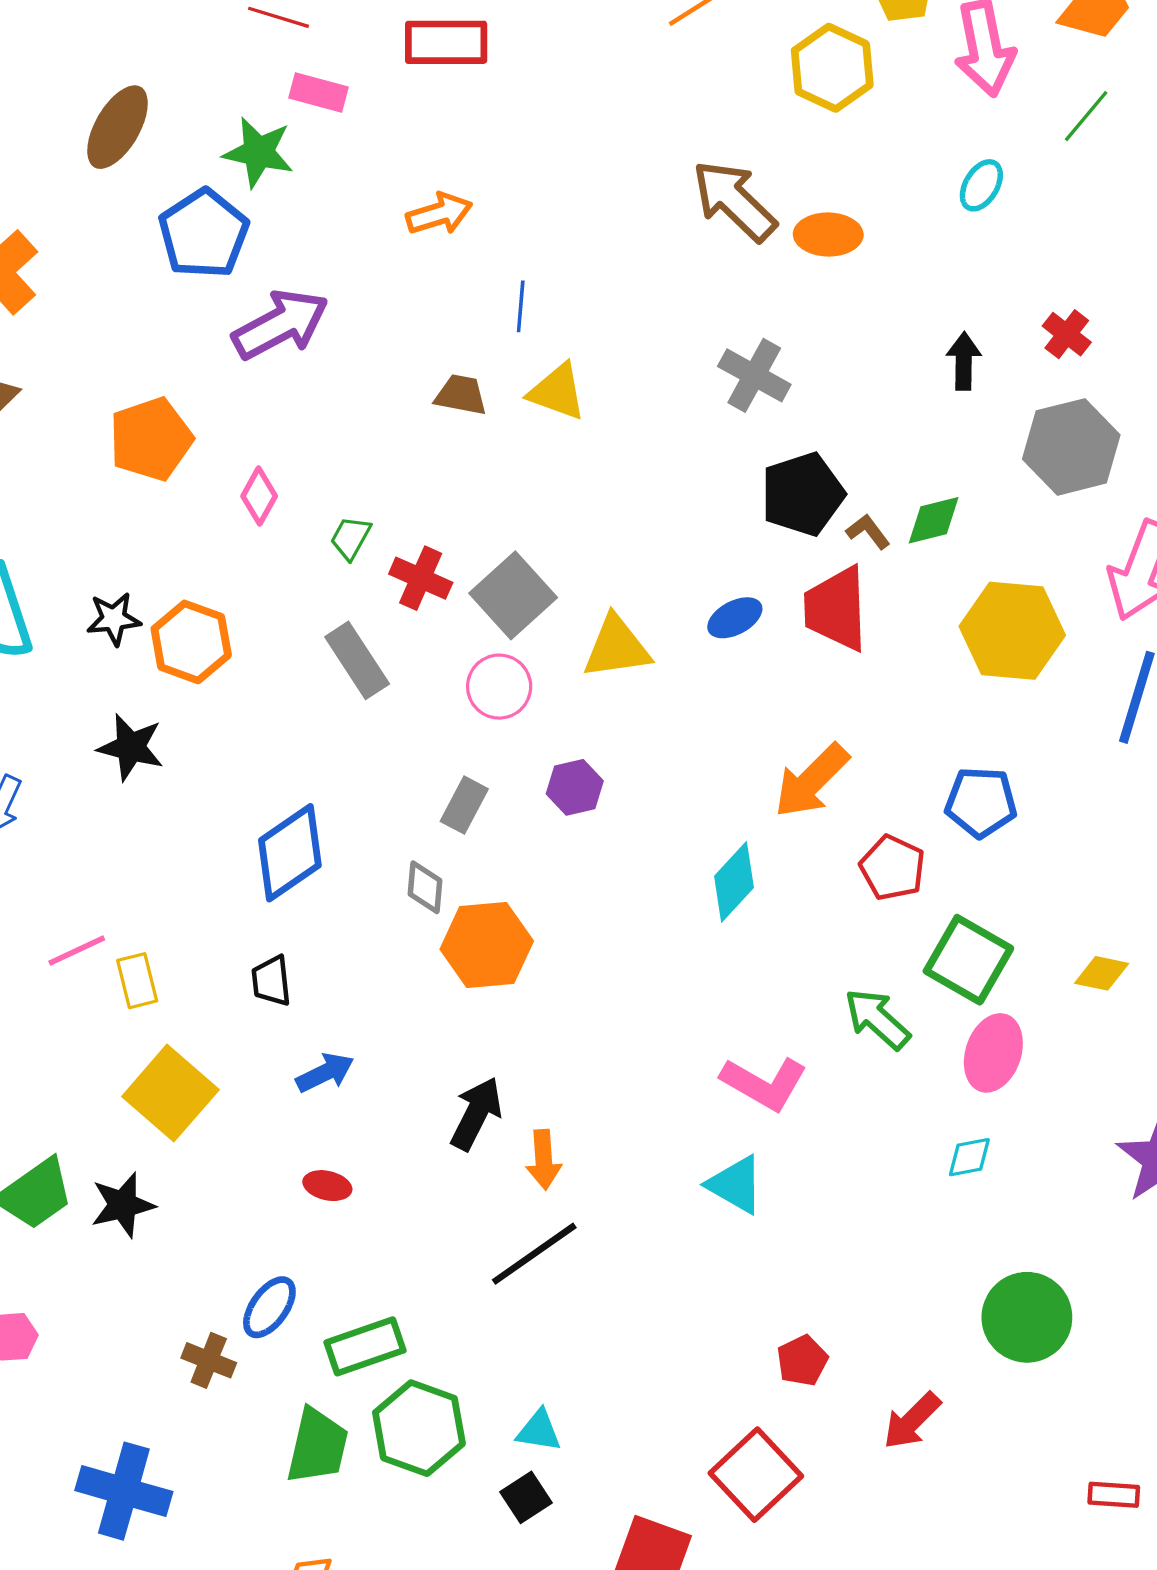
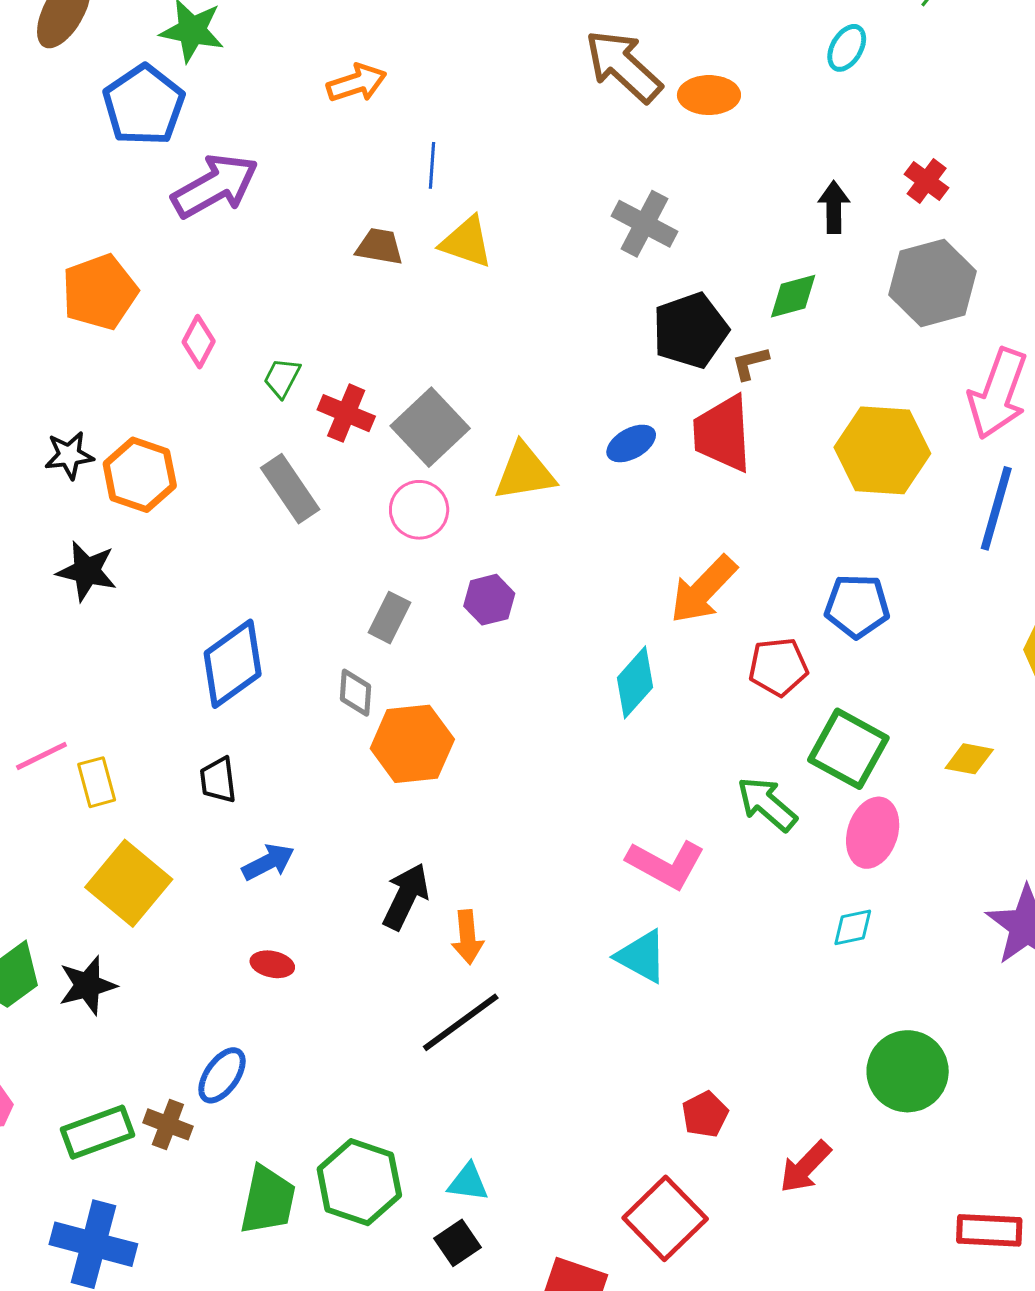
green diamond: (934, 520) -> (793, 296), moved
brown L-shape: (868, 532) -> (750, 363), turned -66
red pentagon: (893, 868) -> (778, 667), turned -30
green rectangle: (365, 1346) -> (97, 1132), moved
red rectangle: (1114, 1495) -> (989, 1230), size x1.4

